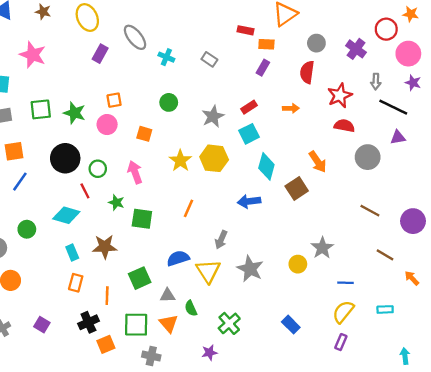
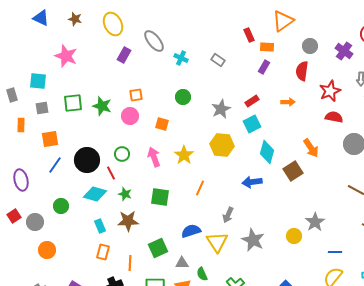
red rectangle: (245, 30) -> (249, 35), turned 56
black circle: (65, 158) -> (87, 160), moved
yellow star: (180, 161) -> (184, 155), moved
green star: (116, 202) -> (125, 194), moved

